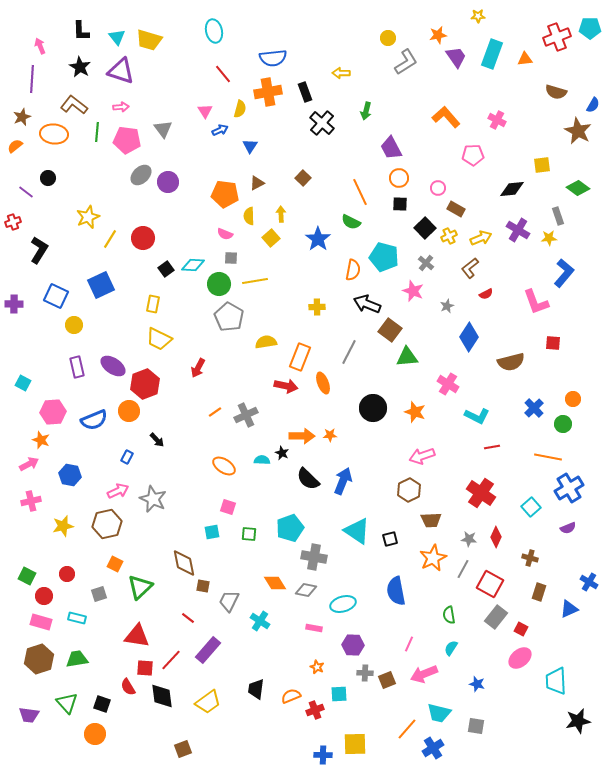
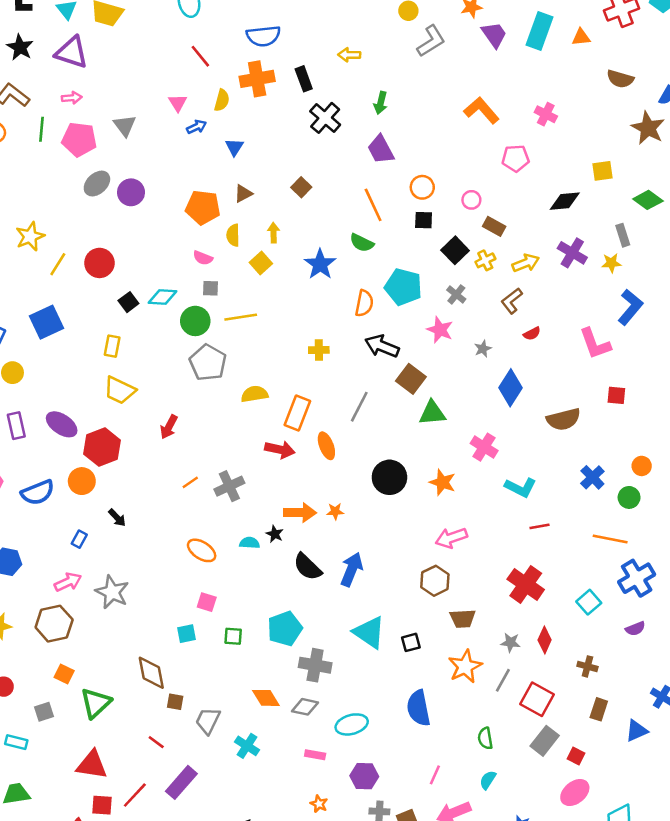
purple trapezoid: (391, 148) -> (381, 149), moved

